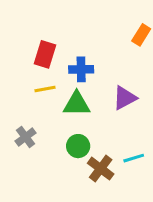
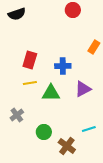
blue cross: (81, 69) -> (63, 66), moved
green circle: (78, 146) -> (44, 132), moved
brown cross: (101, 169) -> (67, 146), moved

